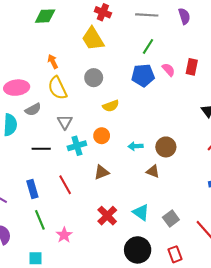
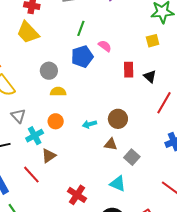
red rectangle: (192, 67) -> (129, 70), moved
gray circle: (94, 78) -> (49, 71), moved
yellow semicircle: (111, 106) -> (58, 92), turned -147
brown triangle: (101, 172) -> (49, 156), moved
cyan triangle: (141, 212) -> (118, 184), moved
gray square: (171, 218) -> (132, 157), moved

